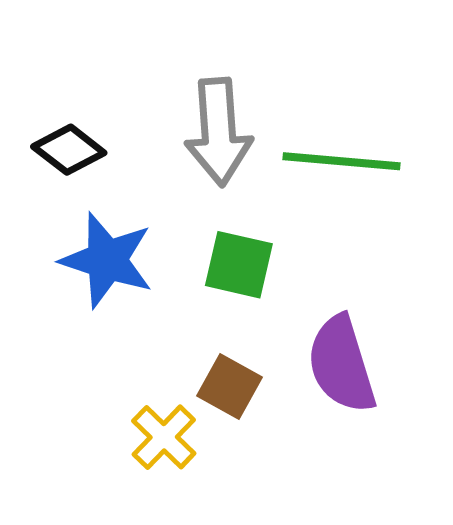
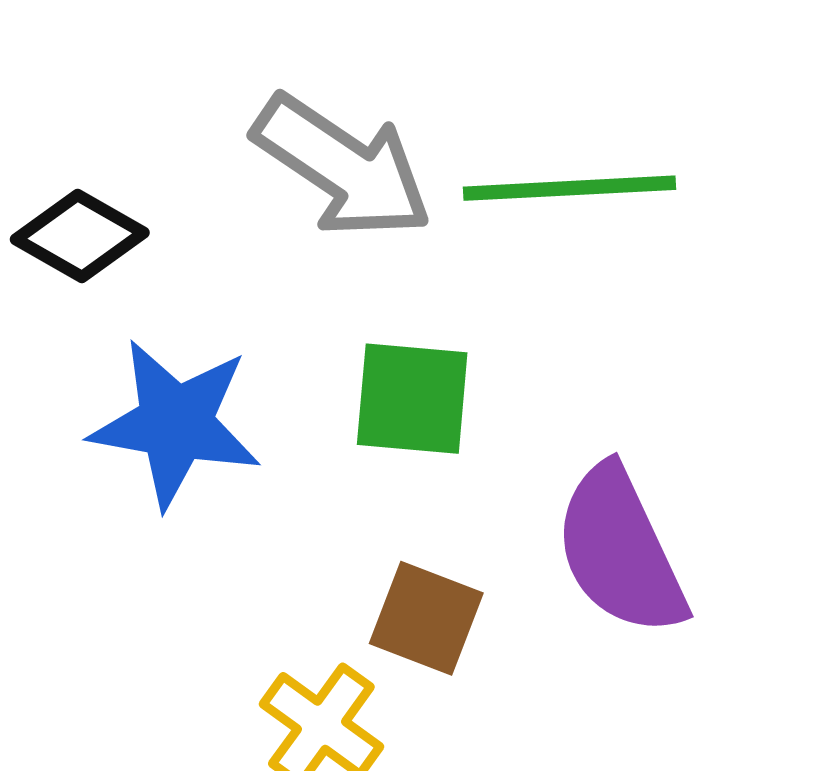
gray arrow: (218, 132) -> (342, 167), turned -44

